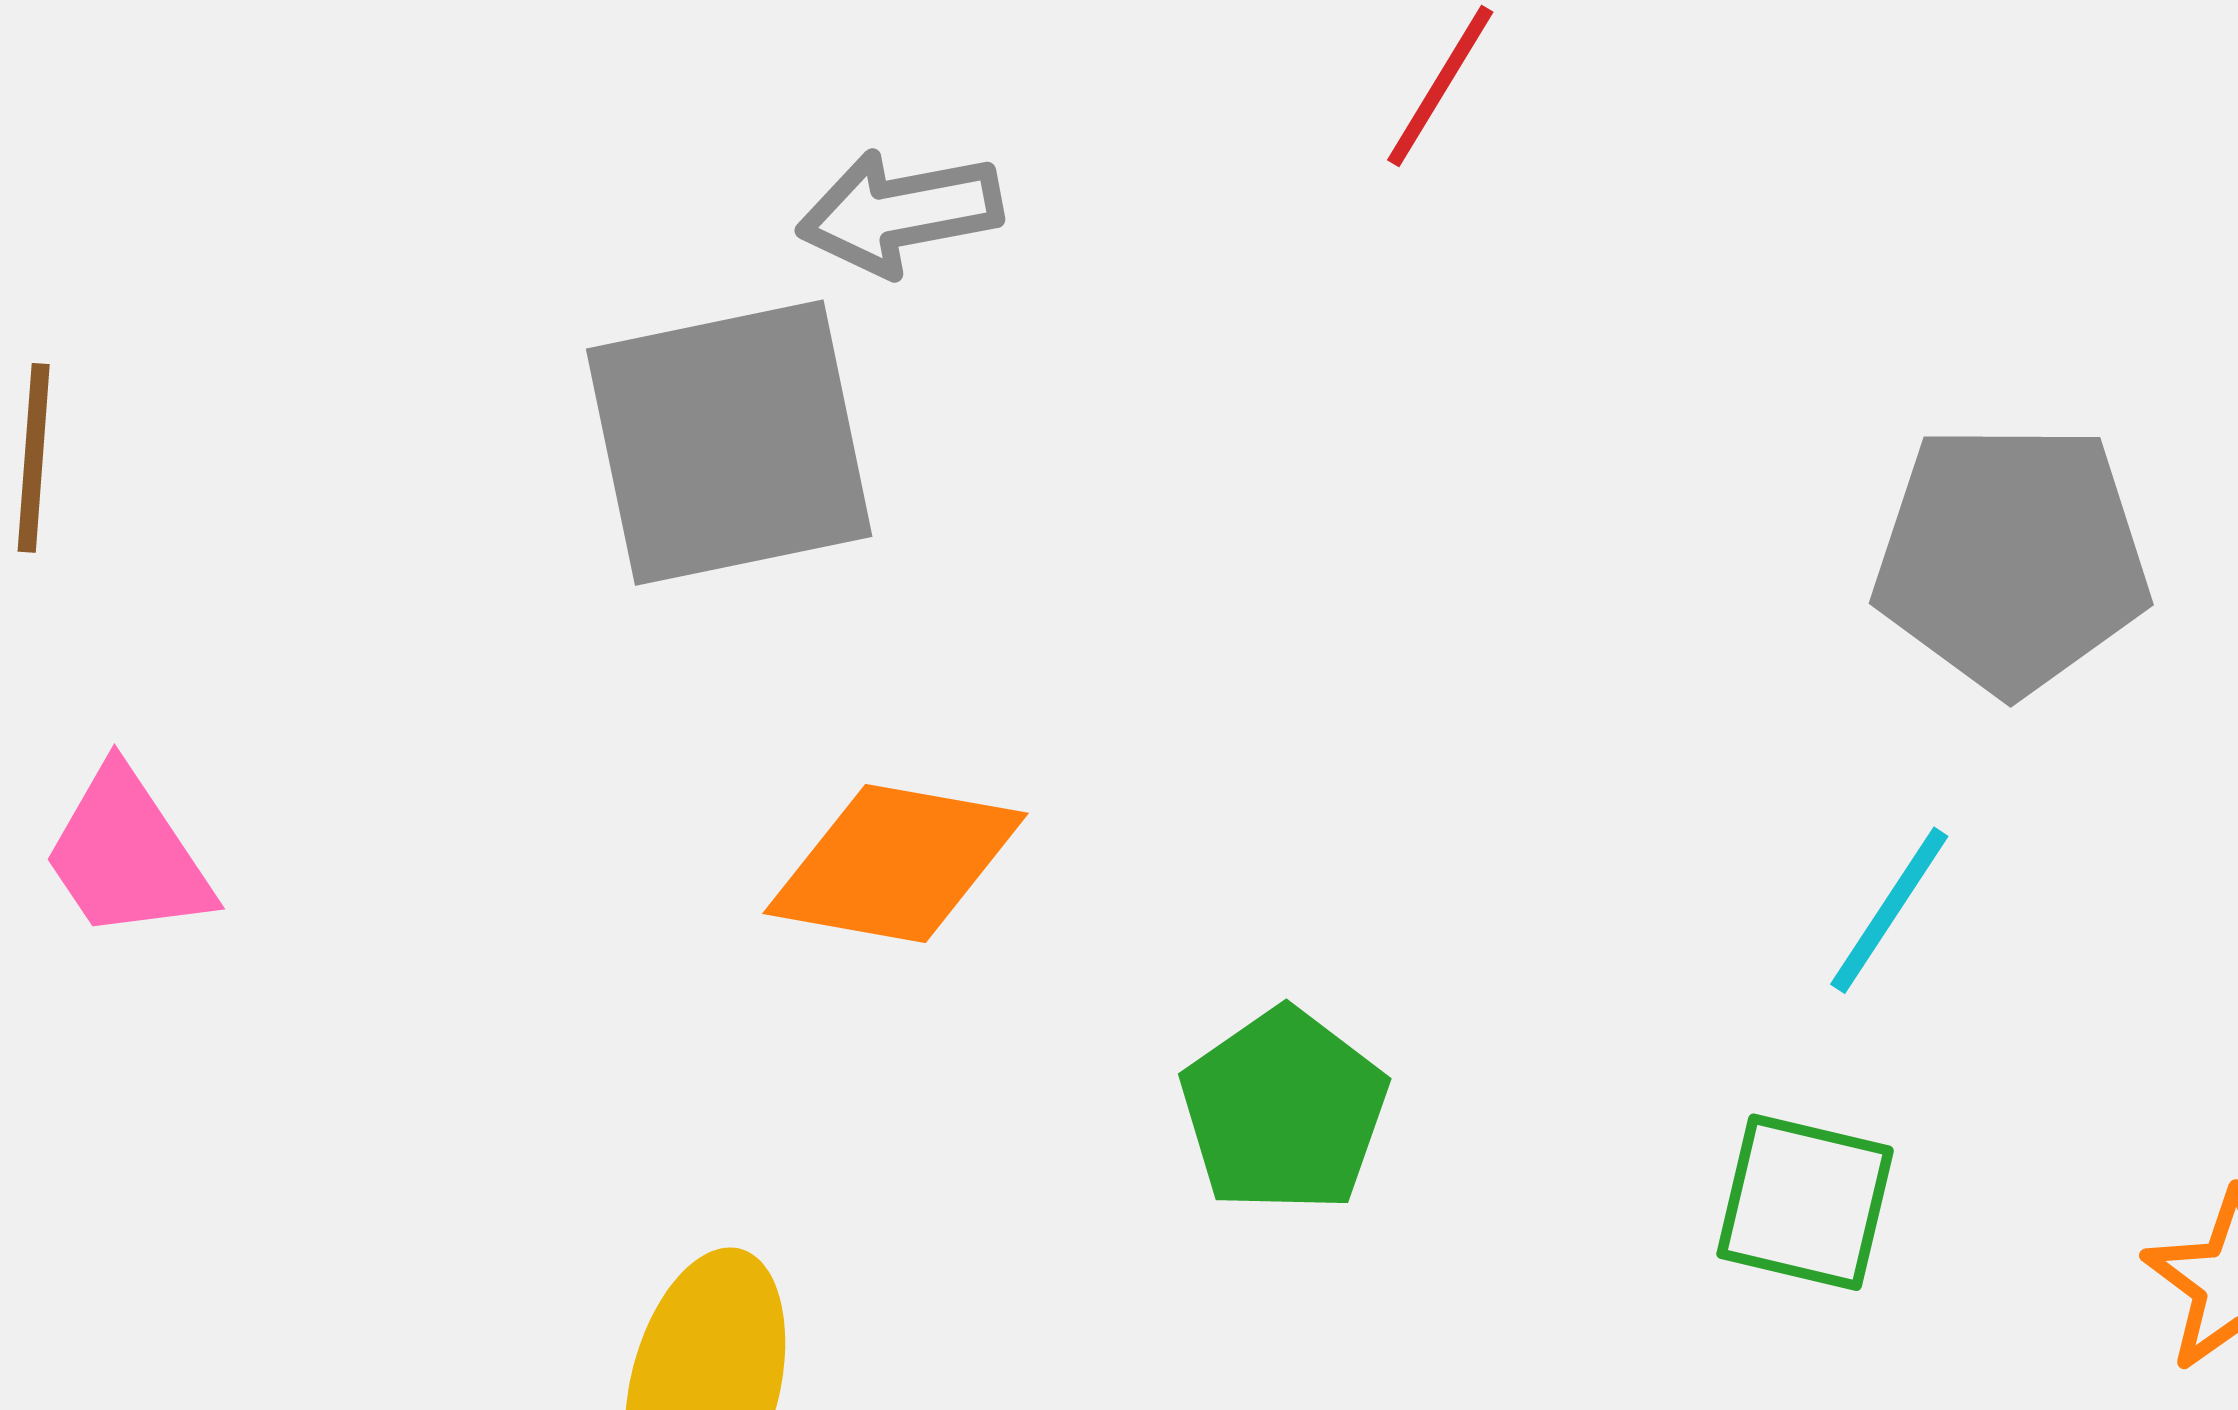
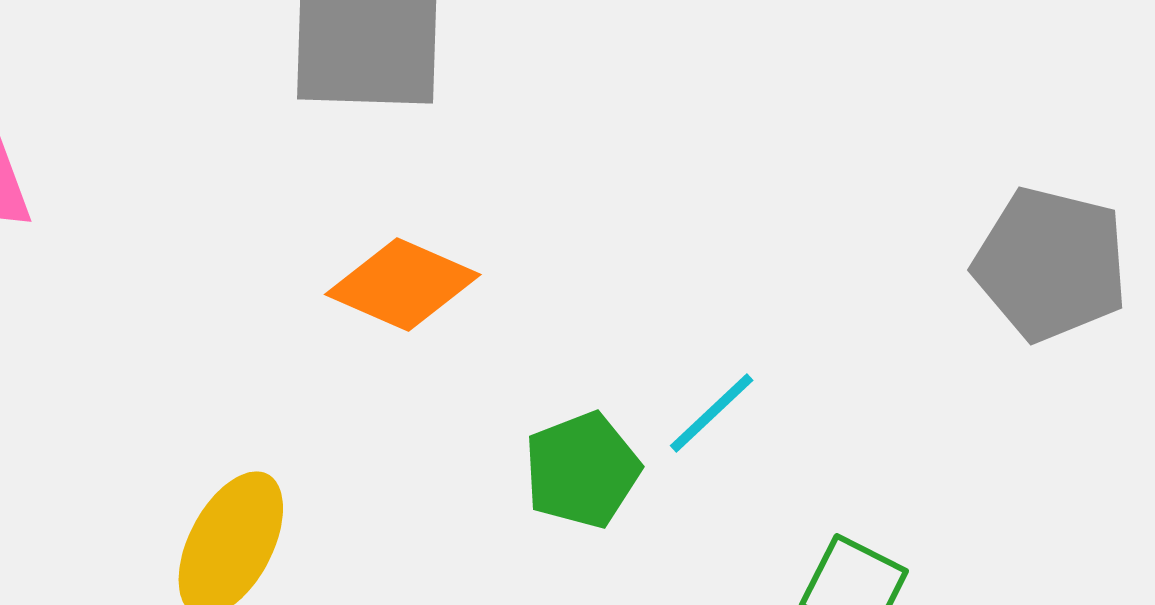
cyan line: (1889, 910) -> (712, 413), moved

